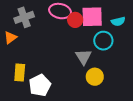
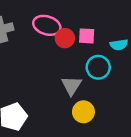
pink square: (92, 17) -> (87, 36), size x0.6

